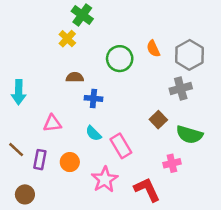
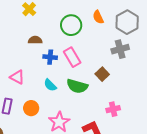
pink triangle: (52, 123) -> (17, 77), turned 35
green semicircle: (189, 135) -> (77, 86), moved
pink rectangle: (121, 146) -> (72, 57), moved

